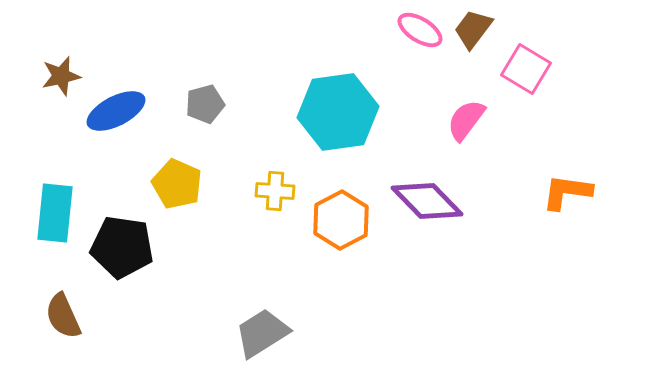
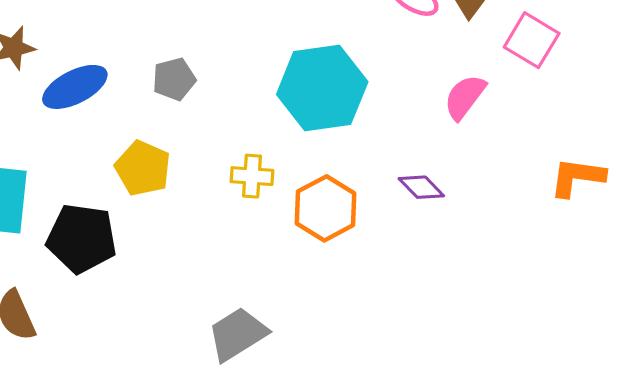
purple diamond: (427, 201) -> (421, 187), size x0.6

